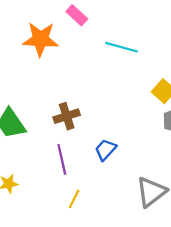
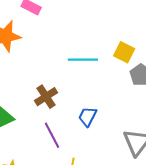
cyan line: (121, 47) -> (83, 60), moved

